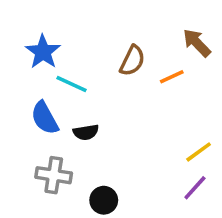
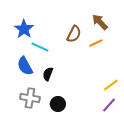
brown arrow: (197, 43) -> (100, 22), moved
black semicircle: (86, 132) -> (48, 74), turned 120
black circle: (104, 200) -> (58, 104), moved

